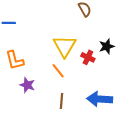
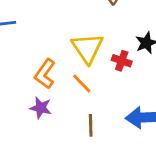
orange L-shape: (15, 60) -> (45, 74), moved, turned 55

